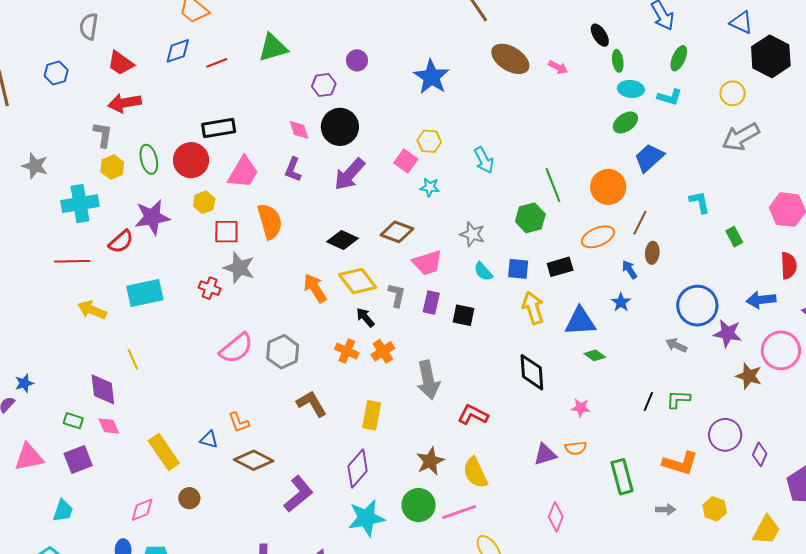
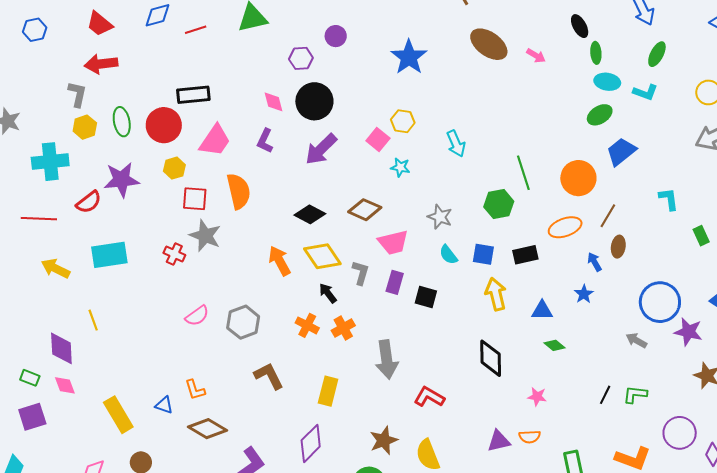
blue triangle: (580, 321) -> (542, 311), size x0.7
pink semicircle: (236, 348) -> (197, 316), size x0.7

